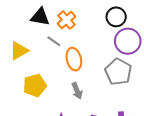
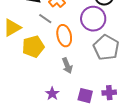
purple circle: (128, 41) -> (93, 19), moved
yellow pentagon: (35, 85) -> (33, 47), moved

